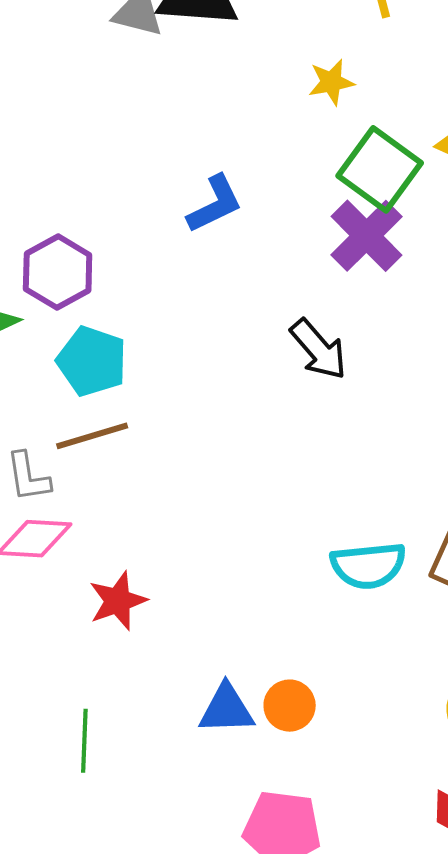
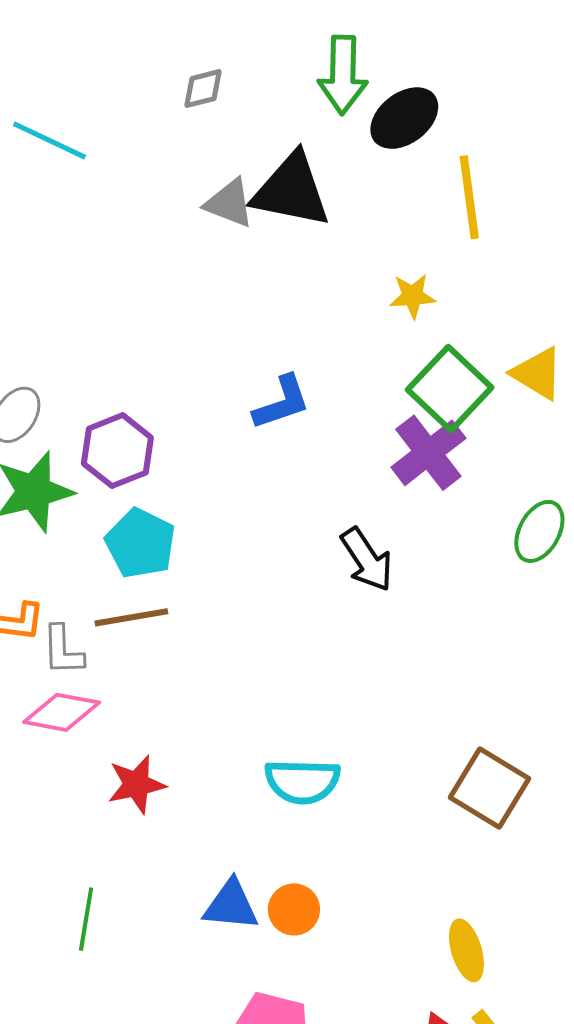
cyan semicircle: (368, 566) -> (302, 781), moved

